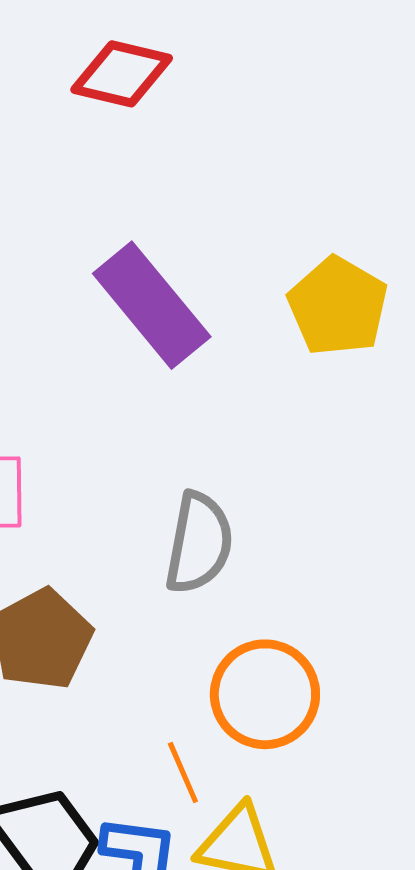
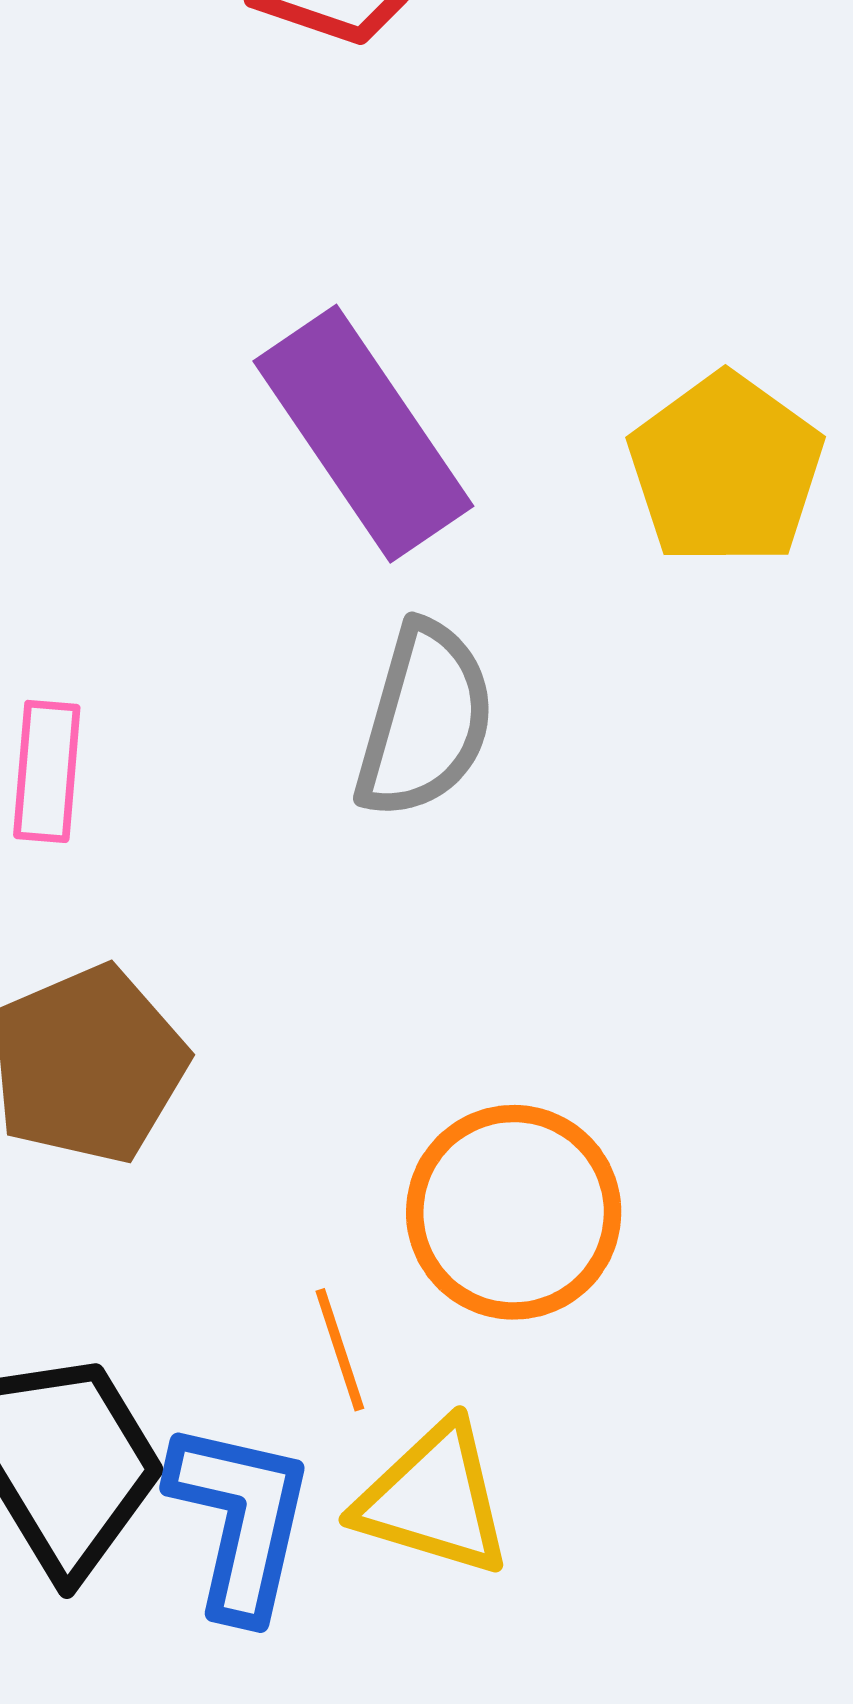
gray semicircle: (199, 543) -> (425, 720), moved

